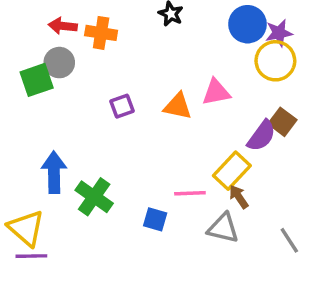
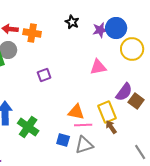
purple star: (279, 33) -> (100, 30), moved
orange triangle: (178, 106) -> (76, 112), moved
brown square: (282, 122) -> (136, 101), moved
yellow rectangle: (232, 171) -> (107, 112), turned -65
gray triangle: (223, 228) -> (84, 145), moved, turned -30

